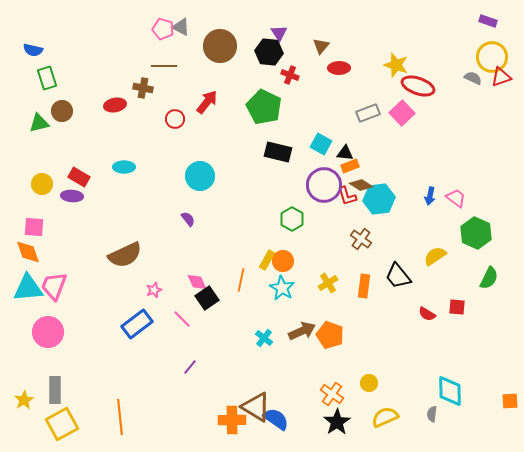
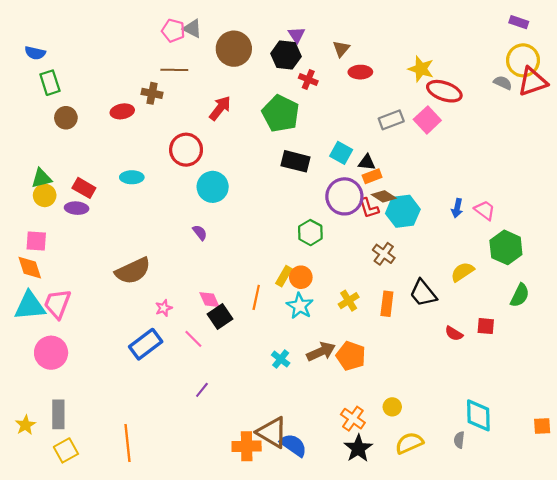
red triangle: (501, 77) -> (533, 82), size x1.4
red circle: (175, 119) -> (186, 150), moved, size x1.6
green triangle: (39, 123) -> (41, 178), moved
yellow square: (62, 424) -> (66, 450), size x0.7

